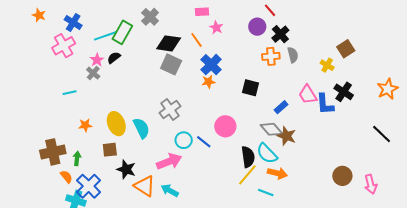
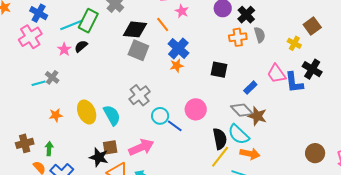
gray cross: (93, 73) -> (52, 77), moved
cyan circle: (184, 140) -> (160, 116), moved
brown square: (110, 150) -> (110, 147), moved
brown cross: (53, 152) -> (25, 143), size x0.7

